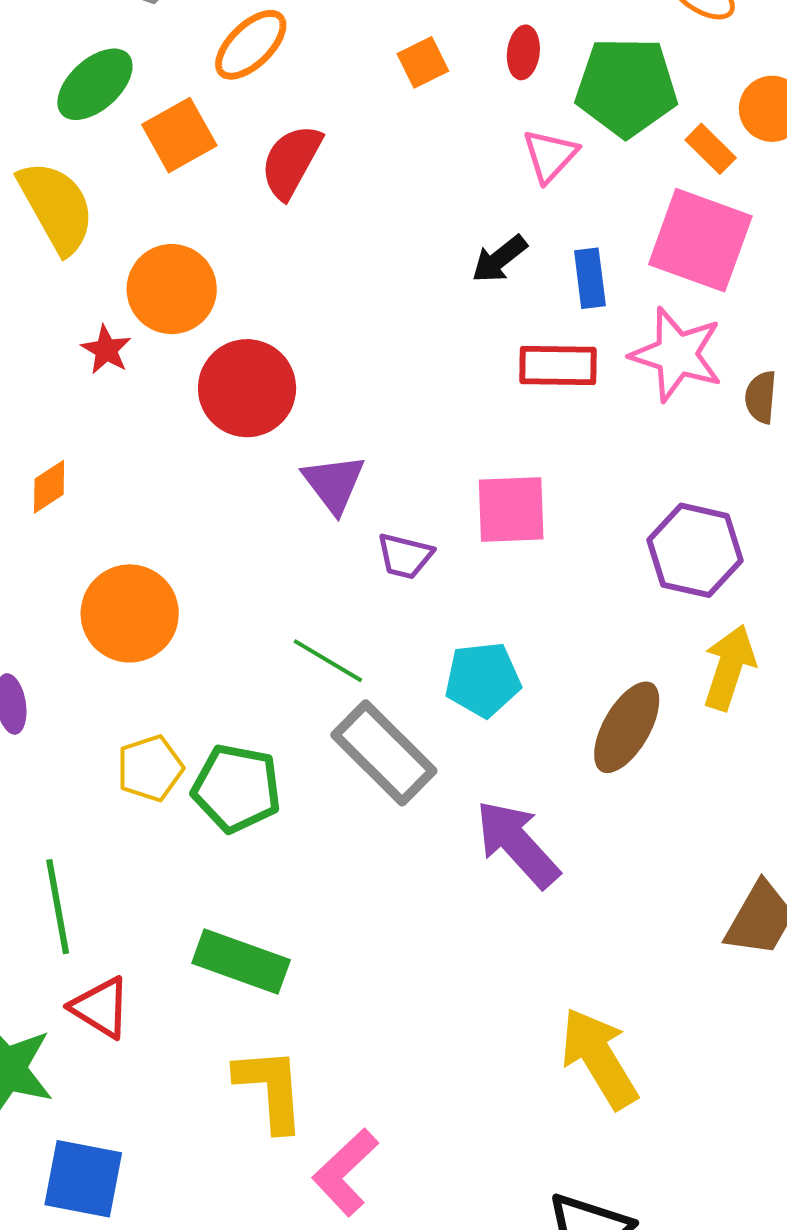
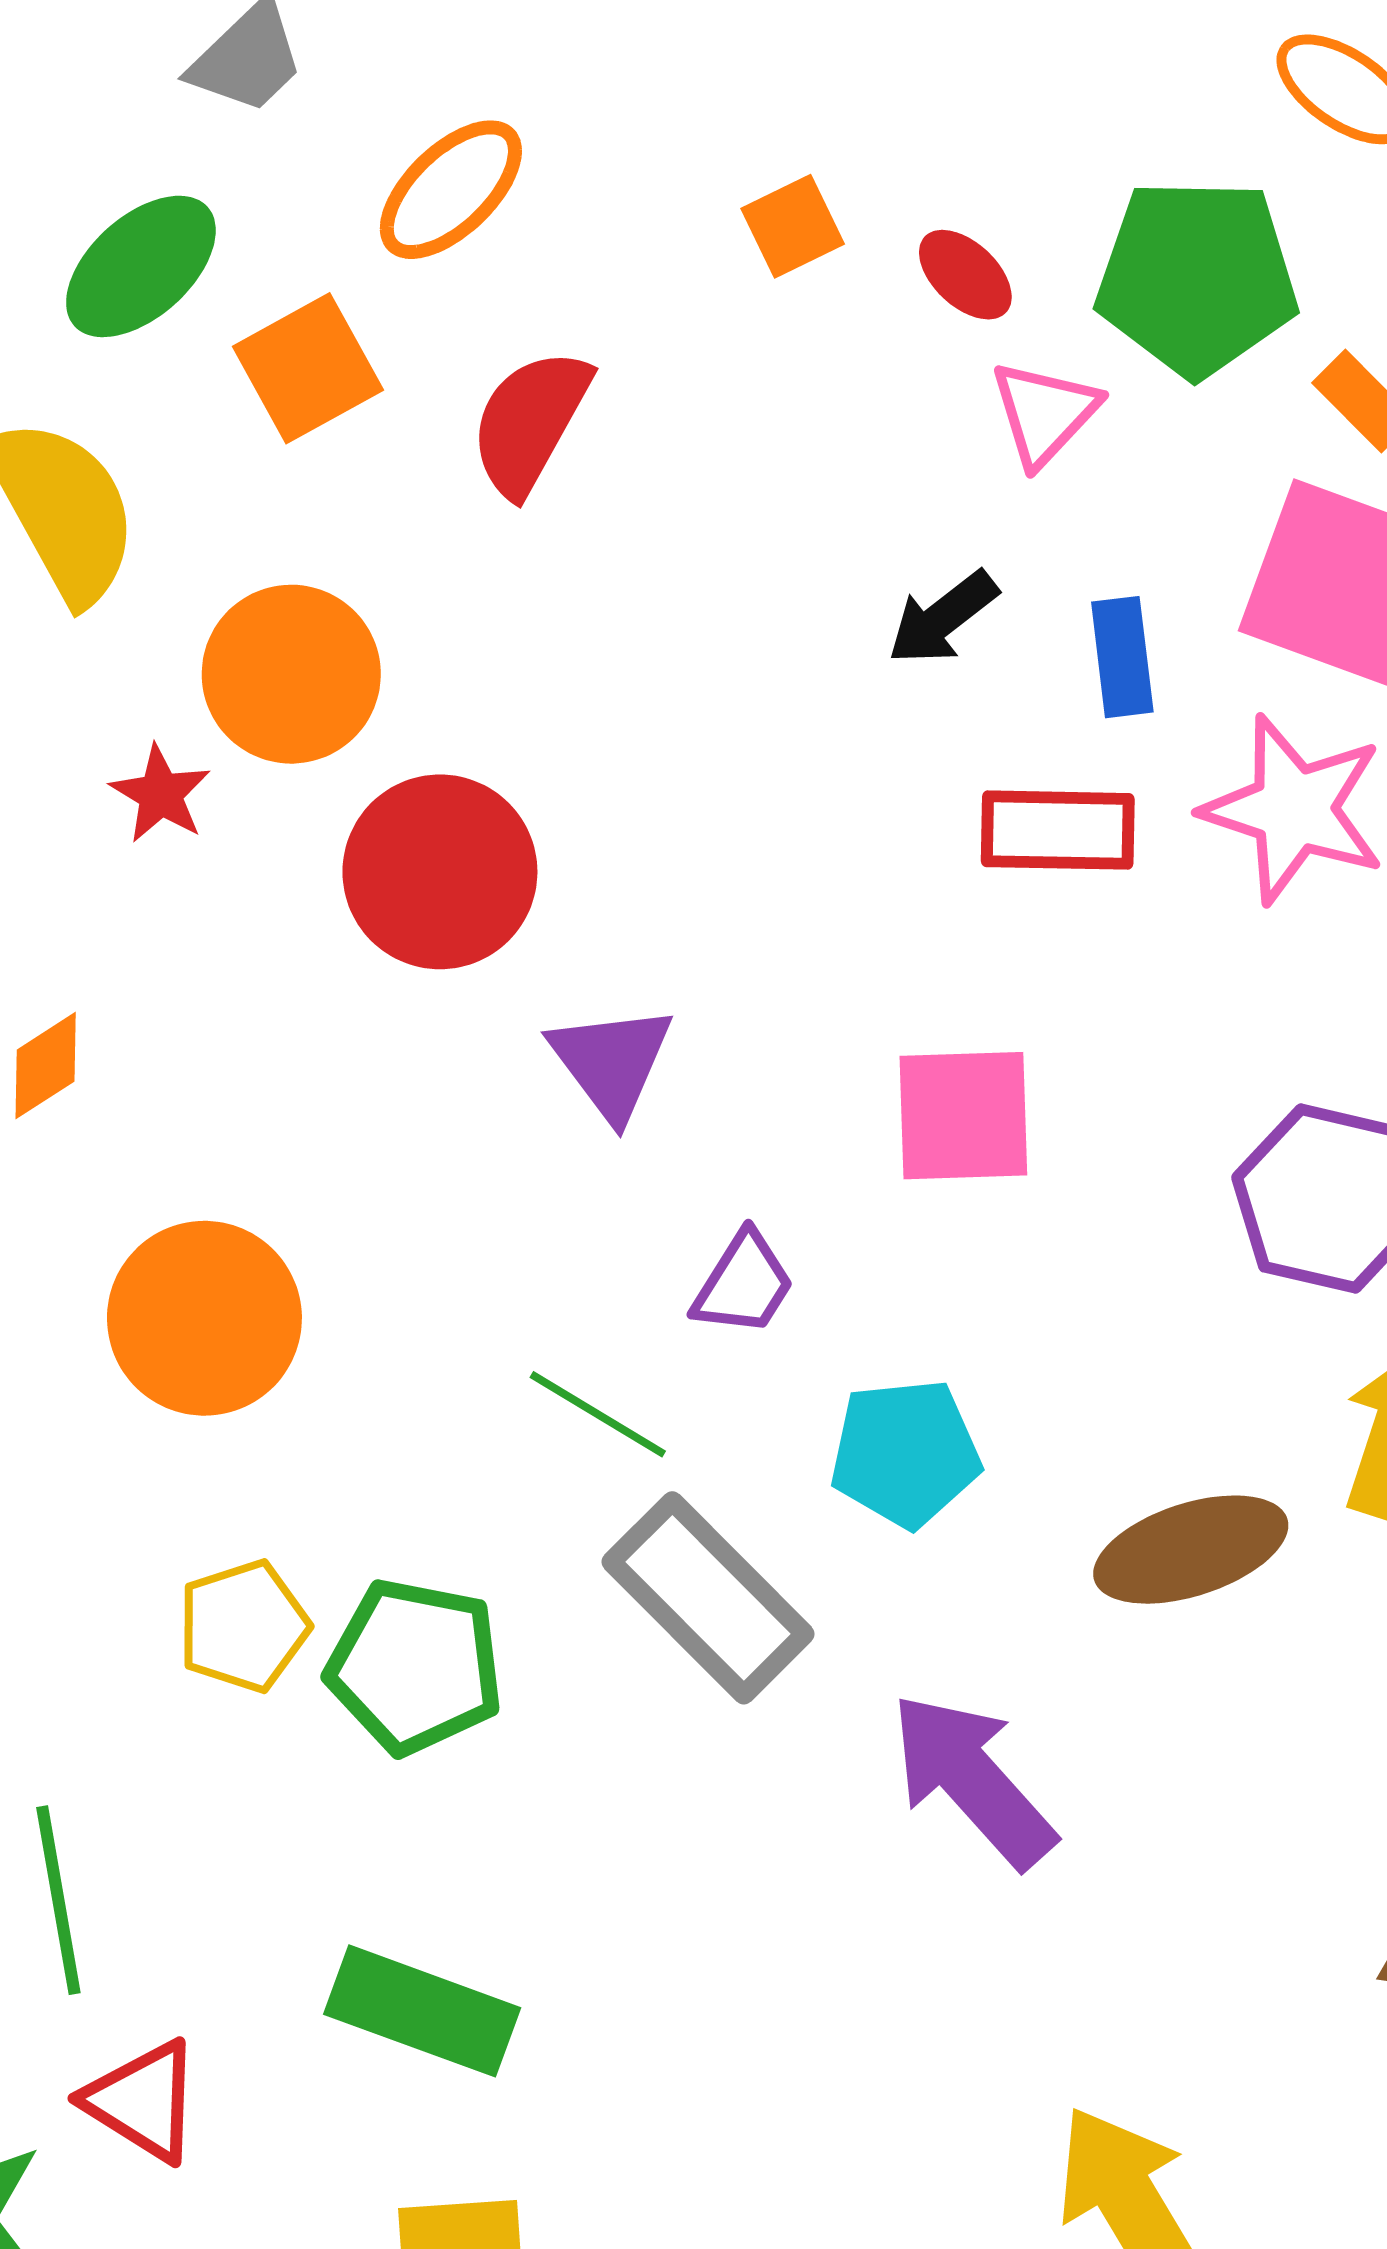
red ellipse: (523, 52) -> (965, 275), moved, turned -54
purple trapezoid: (405, 556) -> (744, 1284), moved, turned -72
brown ellipse: (627, 727) -> (1191, 1550), turned 42

